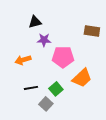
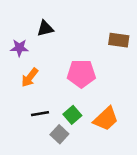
purple star: (44, 40) -> (19, 48), moved
orange arrow: (23, 60) -> (30, 77), turned -35
orange trapezoid: (82, 78) -> (106, 119), moved

